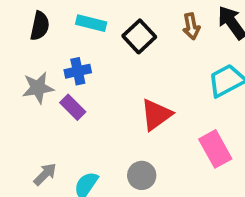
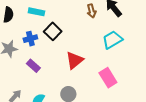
black square: (139, 36) -> (53, 31), moved
purple rectangle: (73, 107) -> (33, 66), moved

